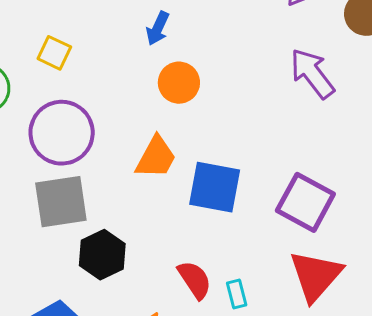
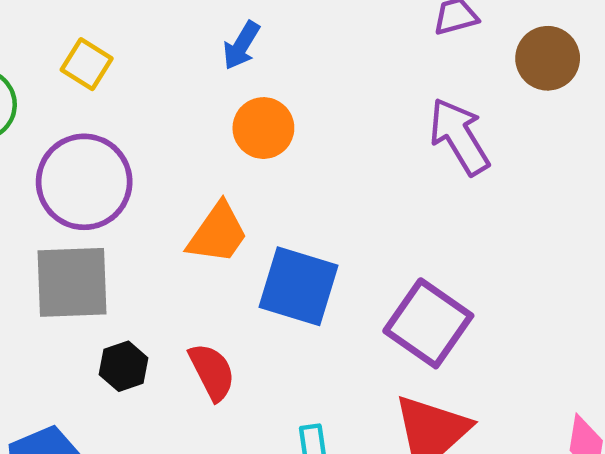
black hexagon: (102, 255) -> (124, 366), size x0.7
red semicircle: (195, 280) -> (212, 372), moved

